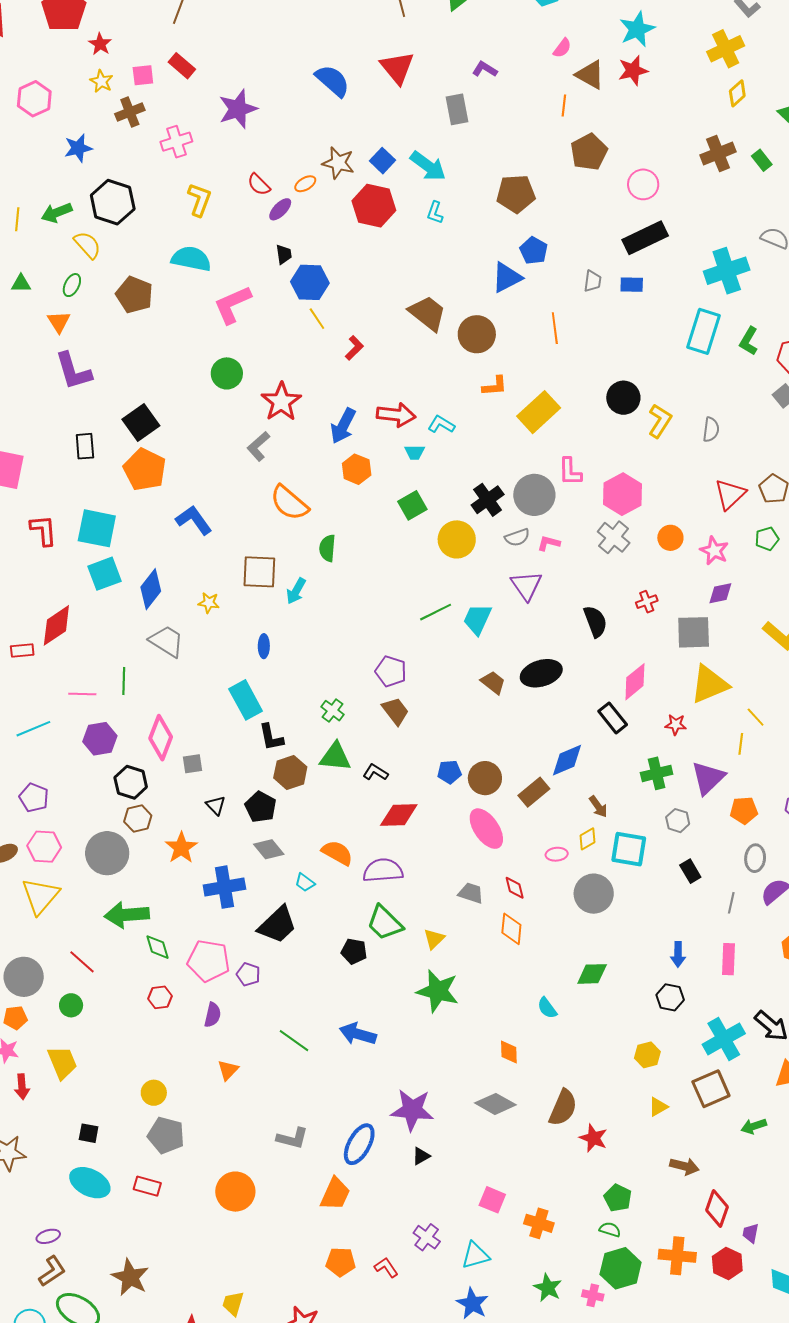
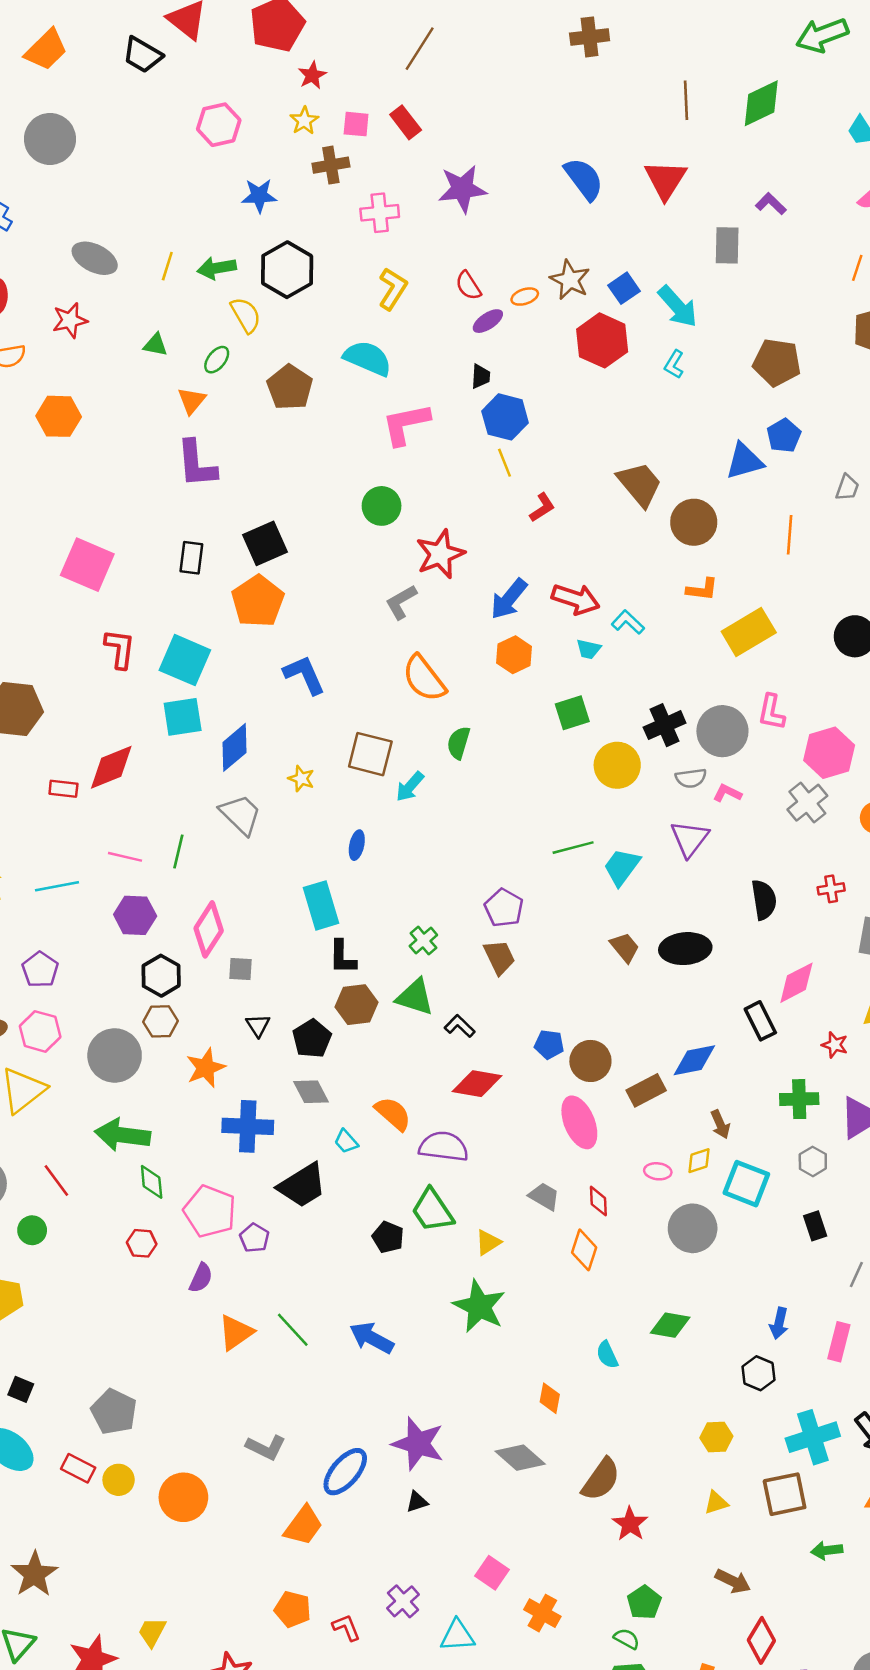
orange triangle: (228, 1070) -> (236, 1332), moved, size x1.4
yellow circle: (154, 1093) -> (119, 1480), moved

